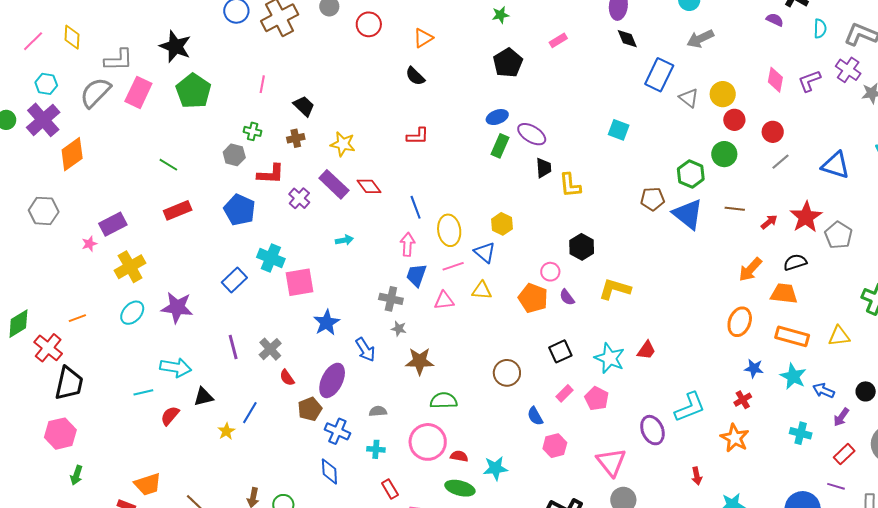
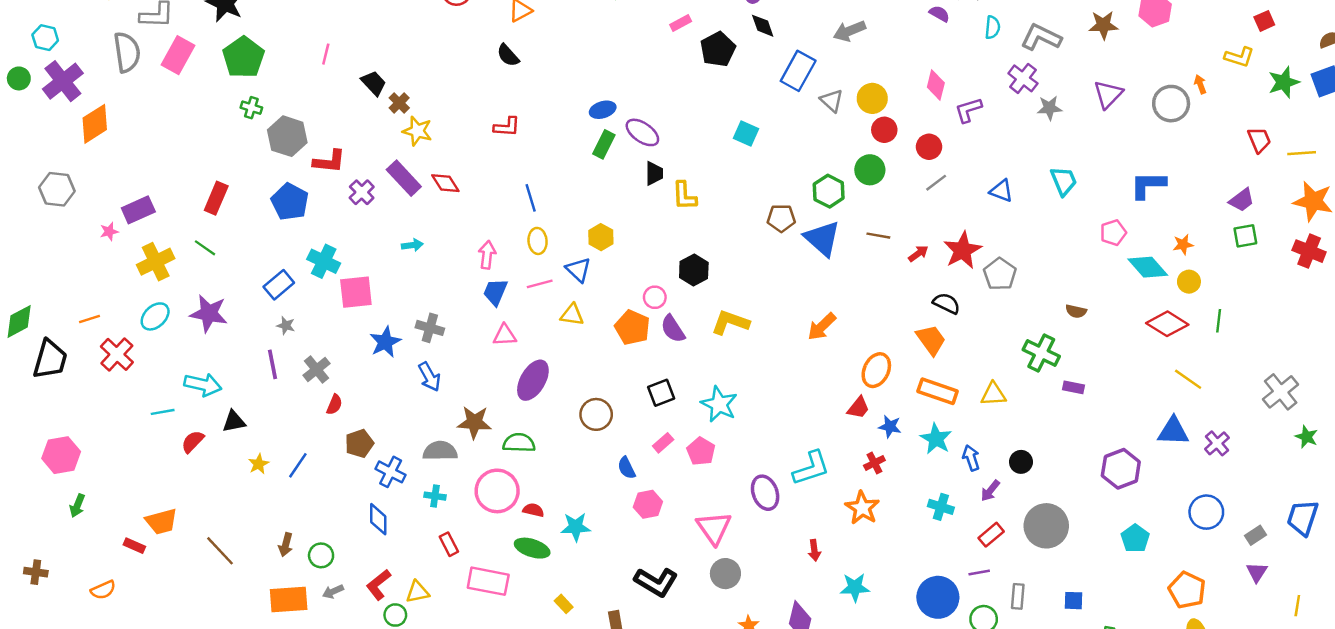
black pentagon: (508, 63) -> (718, 49), moved
purple L-shape: (809, 81) -> (968, 110), moved
cyan hexagon: (46, 84) -> (45, 38), moved
gray semicircle: (95, 93) -> (127, 52), turned 124
green cross: (253, 131) -> (251, 108), moved
brown cross: (296, 138) -> (399, 103), moved, turned -36
gray hexagon: (234, 155) -> (287, 136), size x1.5
green line: (168, 165) -> (205, 248), moved
blue triangle: (836, 165) -> (1001, 191), size x0.7
blue line: (416, 207) -> (531, 198), moved
red rectangle: (178, 210) -> (216, 198), turned -48
yellow ellipse: (449, 230) -> (538, 241), size x0.7
black semicircle: (795, 262) -> (946, 303), turned 40
orange arrow: (750, 269) -> (822, 327), moved
orange trapezoid: (784, 294) -> (931, 340), turned 44
purple semicircle: (567, 297) -> (673, 329), size x1.4
gray cross: (391, 299) -> (430, 328), moved
pink triangle: (444, 300) -> (505, 335), moved
gray star: (399, 329) -> (286, 326), moved
red cross: (48, 348) -> (117, 354), moved
red trapezoid: (646, 350) -> (858, 408), moved
brown star: (420, 361) -> (474, 422), moved
red semicircle: (287, 378) -> (334, 405), turned -126
purple ellipse: (332, 380) -> (533, 380), moved
black trapezoid: (69, 383) -> (50, 359), moved
blue arrow: (824, 391) -> (971, 458), turned 45
gray semicircle: (378, 411) -> (440, 451), size x1.6
blue line: (250, 413) -> (298, 465), moved
purple line: (836, 486) -> (979, 572), turned -30

